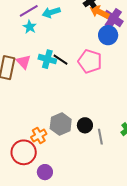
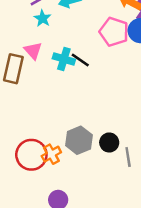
pink pentagon: (90, 61) -> (114, 32), moved
pink triangle: (24, 62) -> (33, 51), moved
red circle: (24, 152) -> (31, 155), moved

